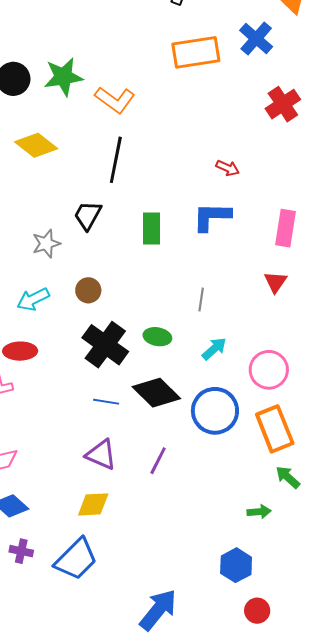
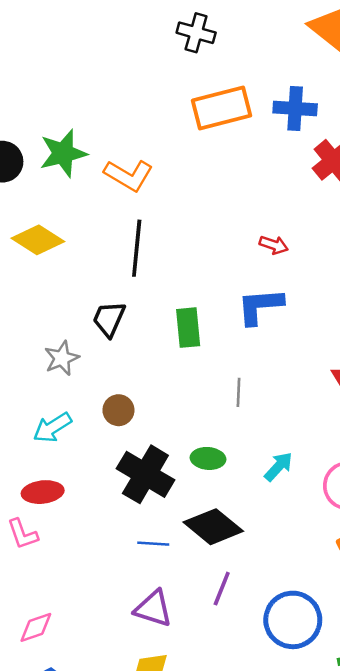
blue cross: (256, 39) -> (295, 108), moved, turned -32
gray line: (201, 300) -> (238, 392), moved
blue circle: (215, 411) -> (293, 620), moved
purple line: (158, 461) -> (222, 589), moved

